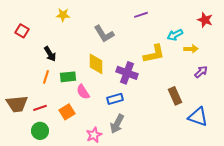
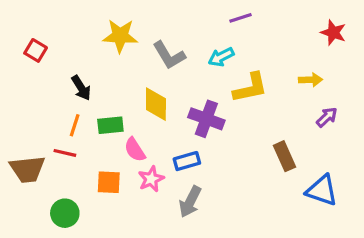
yellow star: (63, 15) -> (120, 36), moved, size x1.5
purple line: (141, 15) -> (241, 18), moved
cyan arrow: (175, 35) -> (221, 57), moved
red line: (40, 108) -> (65, 153), moved, turned 32
orange square: (67, 112) -> (109, 182), turned 35
pink star: (94, 135) -> (151, 179), moved

